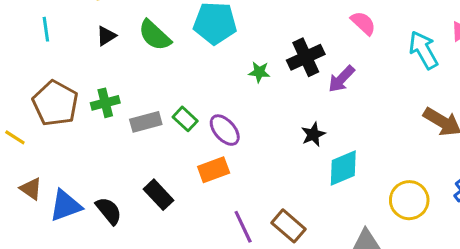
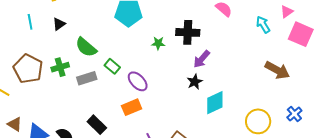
cyan line: (46, 29) -> (30, 22), moved
green semicircle: (155, 35) -> (86, 47), moved
cyan arrow: (423, 50) -> (263, 25), size x0.7
black cross: (306, 57) -> (188, 32), turned 30
purple arrow: (341, 79) -> (202, 59), moved
green rectangle: (185, 119) -> (112, 66), moved

